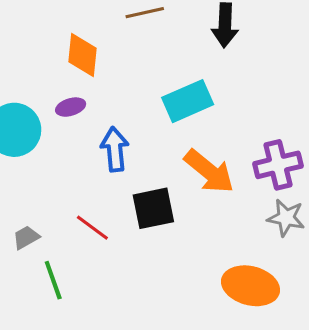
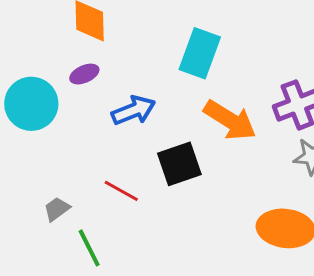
cyan rectangle: (188, 101) -> (200, 53), turned -39
blue arrow: (115, 149) -> (134, 110), turned 81

